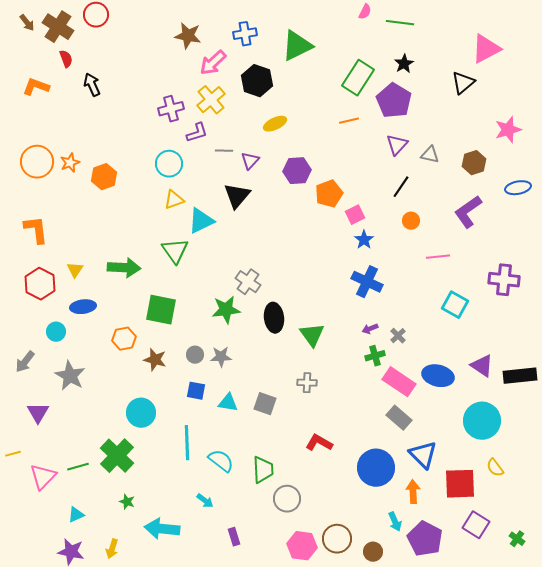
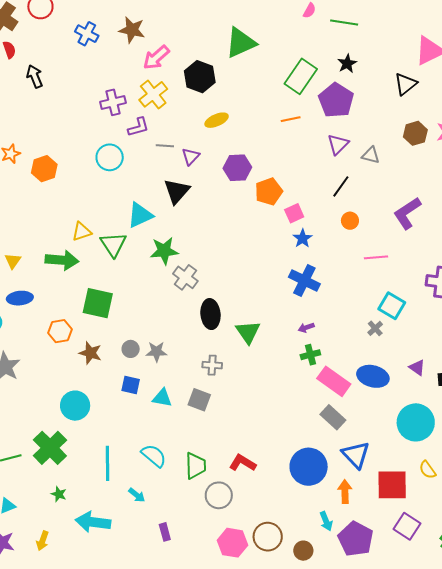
blue cross: (245, 34) -> (87, 34), moved, turned 35
brown hexagon: (474, 163) -> (415, 133), moved
yellow triangle: (174, 200) -> (82, 232), moved
green star: (226, 310) -> (164, 251), moved
gray cross: (398, 336) -> (375, 328), moved
purple triangle: (482, 366) -> (417, 367), size x0.7
gray cross: (307, 383) -> (212, 365), moved
cyan line: (187, 443) -> (108, 463), moved
red L-shape: (319, 443) -> (243, 463), moved

